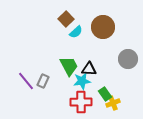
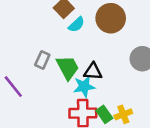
gray rectangle: (43, 81) -> (42, 60), moved
green rectangle: (105, 94) -> (104, 114), moved

